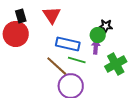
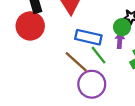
green line: (77, 60) -> (98, 55), turned 36

